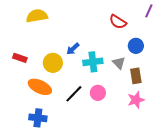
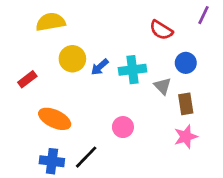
red rectangle: (20, 58) -> (27, 79), turned -56
cyan cross: (93, 62) -> (132, 70), moved
yellow circle: (53, 63) -> (72, 59), moved
pink circle: (98, 93) -> (123, 127), moved
black line: (74, 94) -> (86, 157), moved

